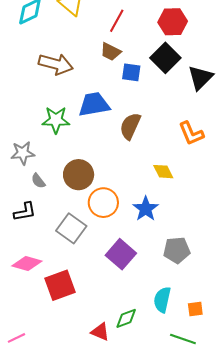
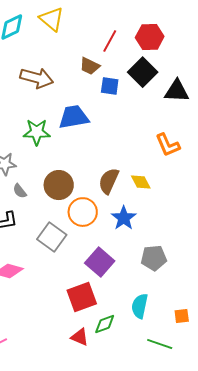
red line: (117, 21) -> (110, 41), moved
black triangle: (200, 78) -> (177, 91), turned 48
brown semicircle: (130, 126) -> (109, 181), moved
red square: (60, 285) -> (82, 297), moved
orange square: (195, 309) -> (182, 316), moved

